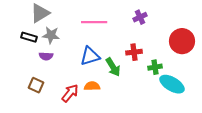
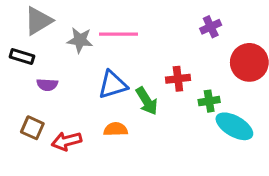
purple cross: (140, 17) -> (211, 27), moved
gray star: (51, 35) -> (80, 40), moved
red arrow: (70, 93) -> (67, 141), moved, turned -144

